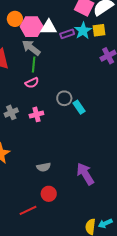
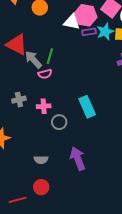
pink hexagon: (32, 27) -> (86, 15), moved
gray arrow: (31, 48) -> (33, 60), moved
gray circle: (64, 98) -> (59, 122), moved
cyan rectangle: (79, 107) -> (87, 107), size x1.5
purple arrow: (85, 174) -> (78, 159), moved

